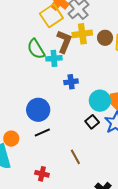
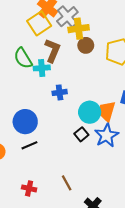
yellow cross: (82, 34) -> (79, 29), moved
brown circle: (105, 38) -> (86, 45), moved
brown line: (75, 157) -> (67, 183), moved

